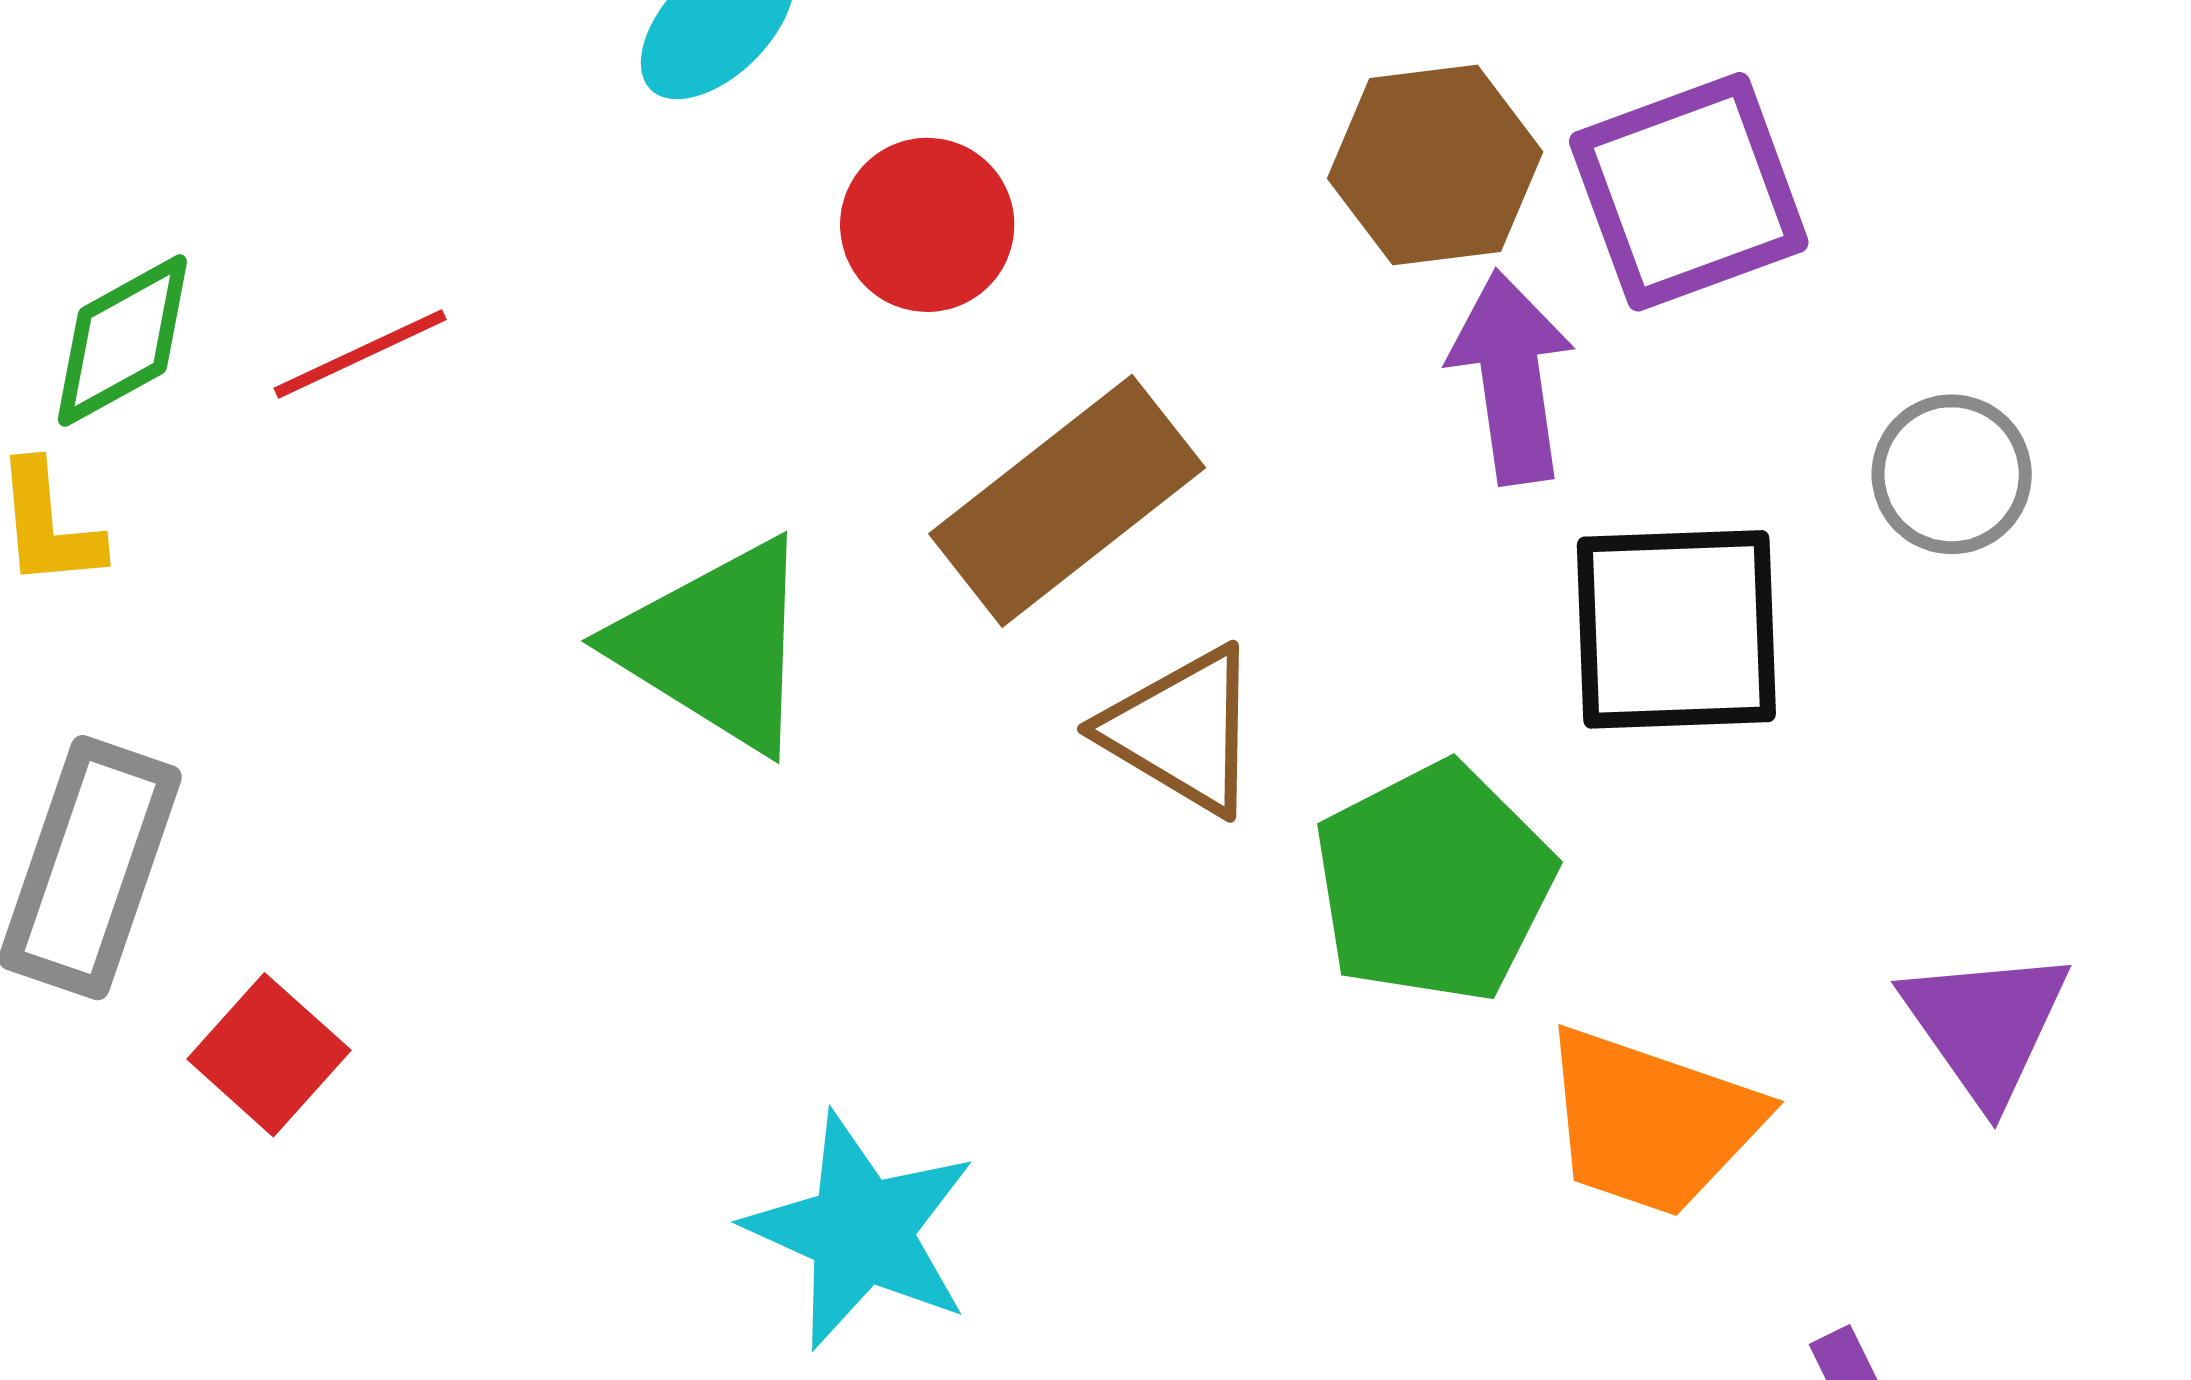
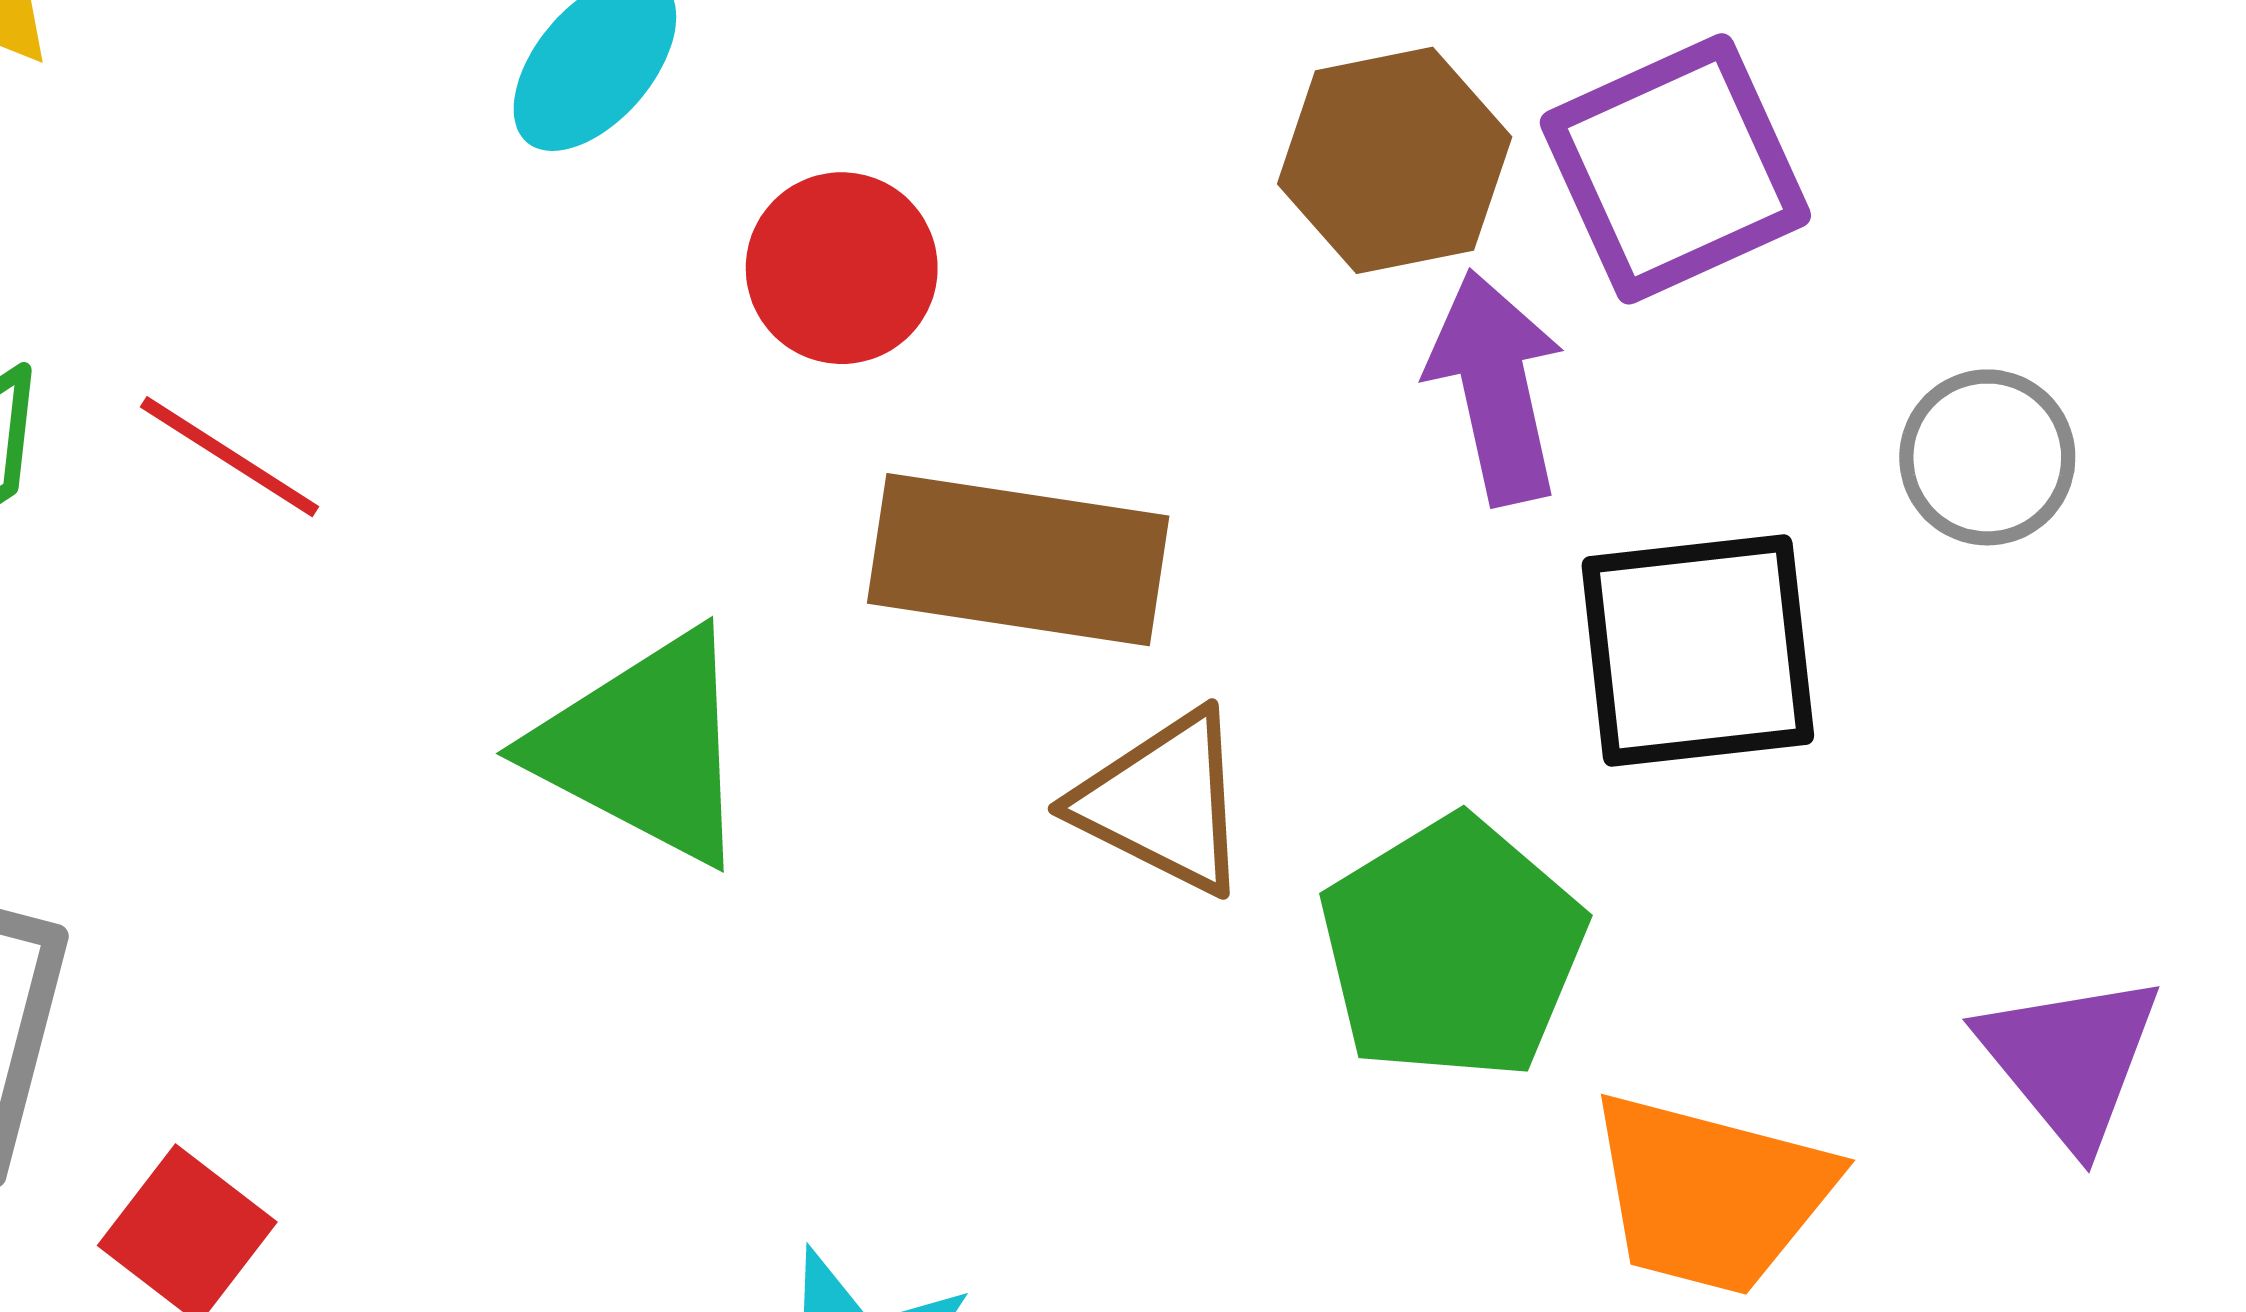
red line: (360, 354) -> (230, 457), turned 62
brown rectangle: (1067, 501) -> (1018, 560), turned 51

